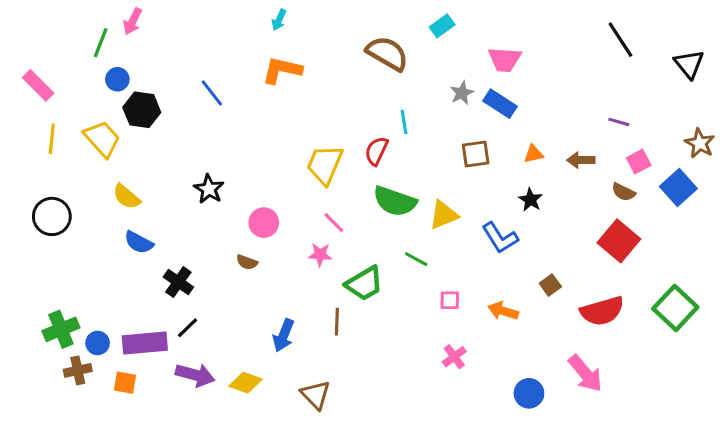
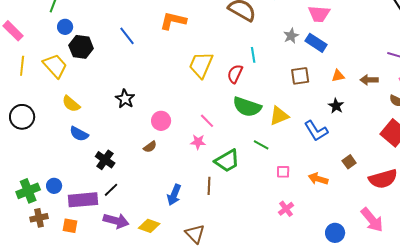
yellow trapezoid: (325, 165) -> (201, 65), moved
brown semicircle: (247, 262) -> (150, 147), turned -56
blue circle: (98, 343) -> (54, 186), moved

